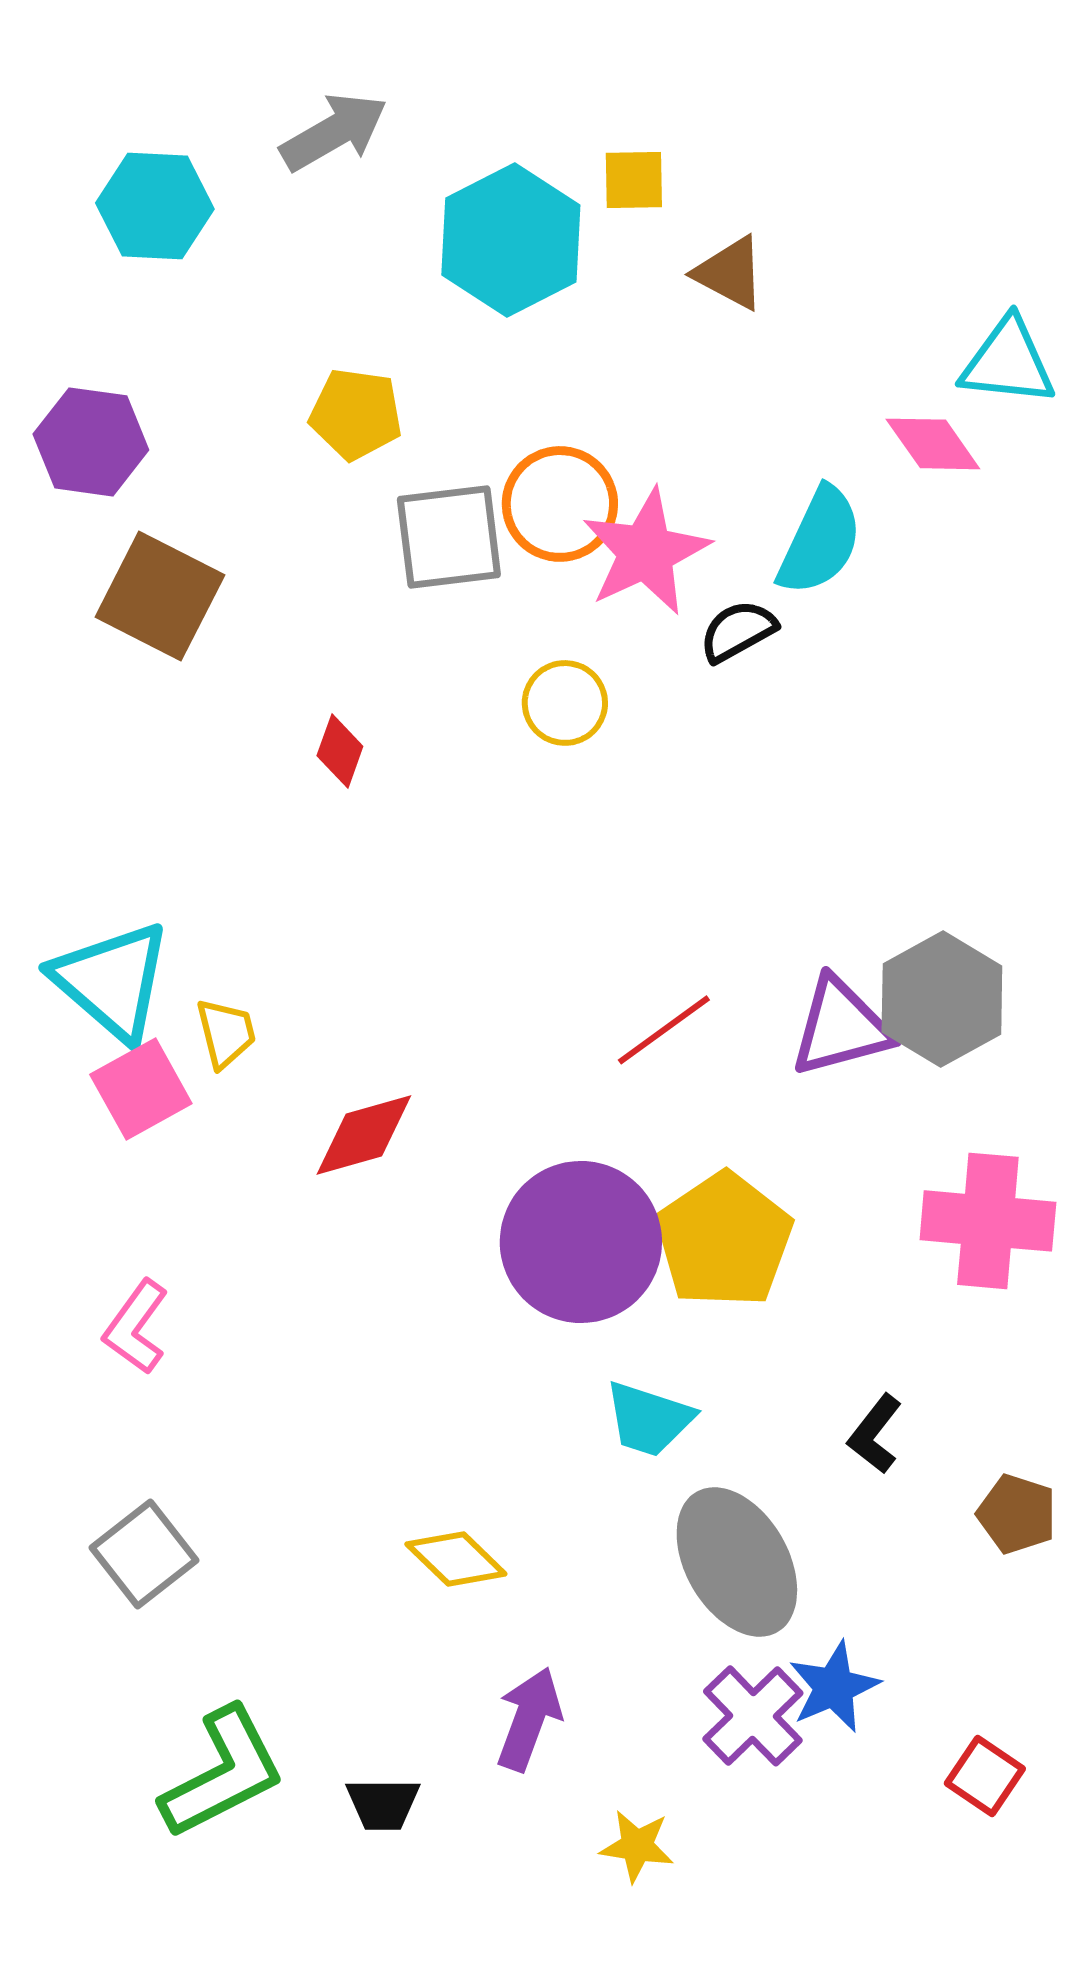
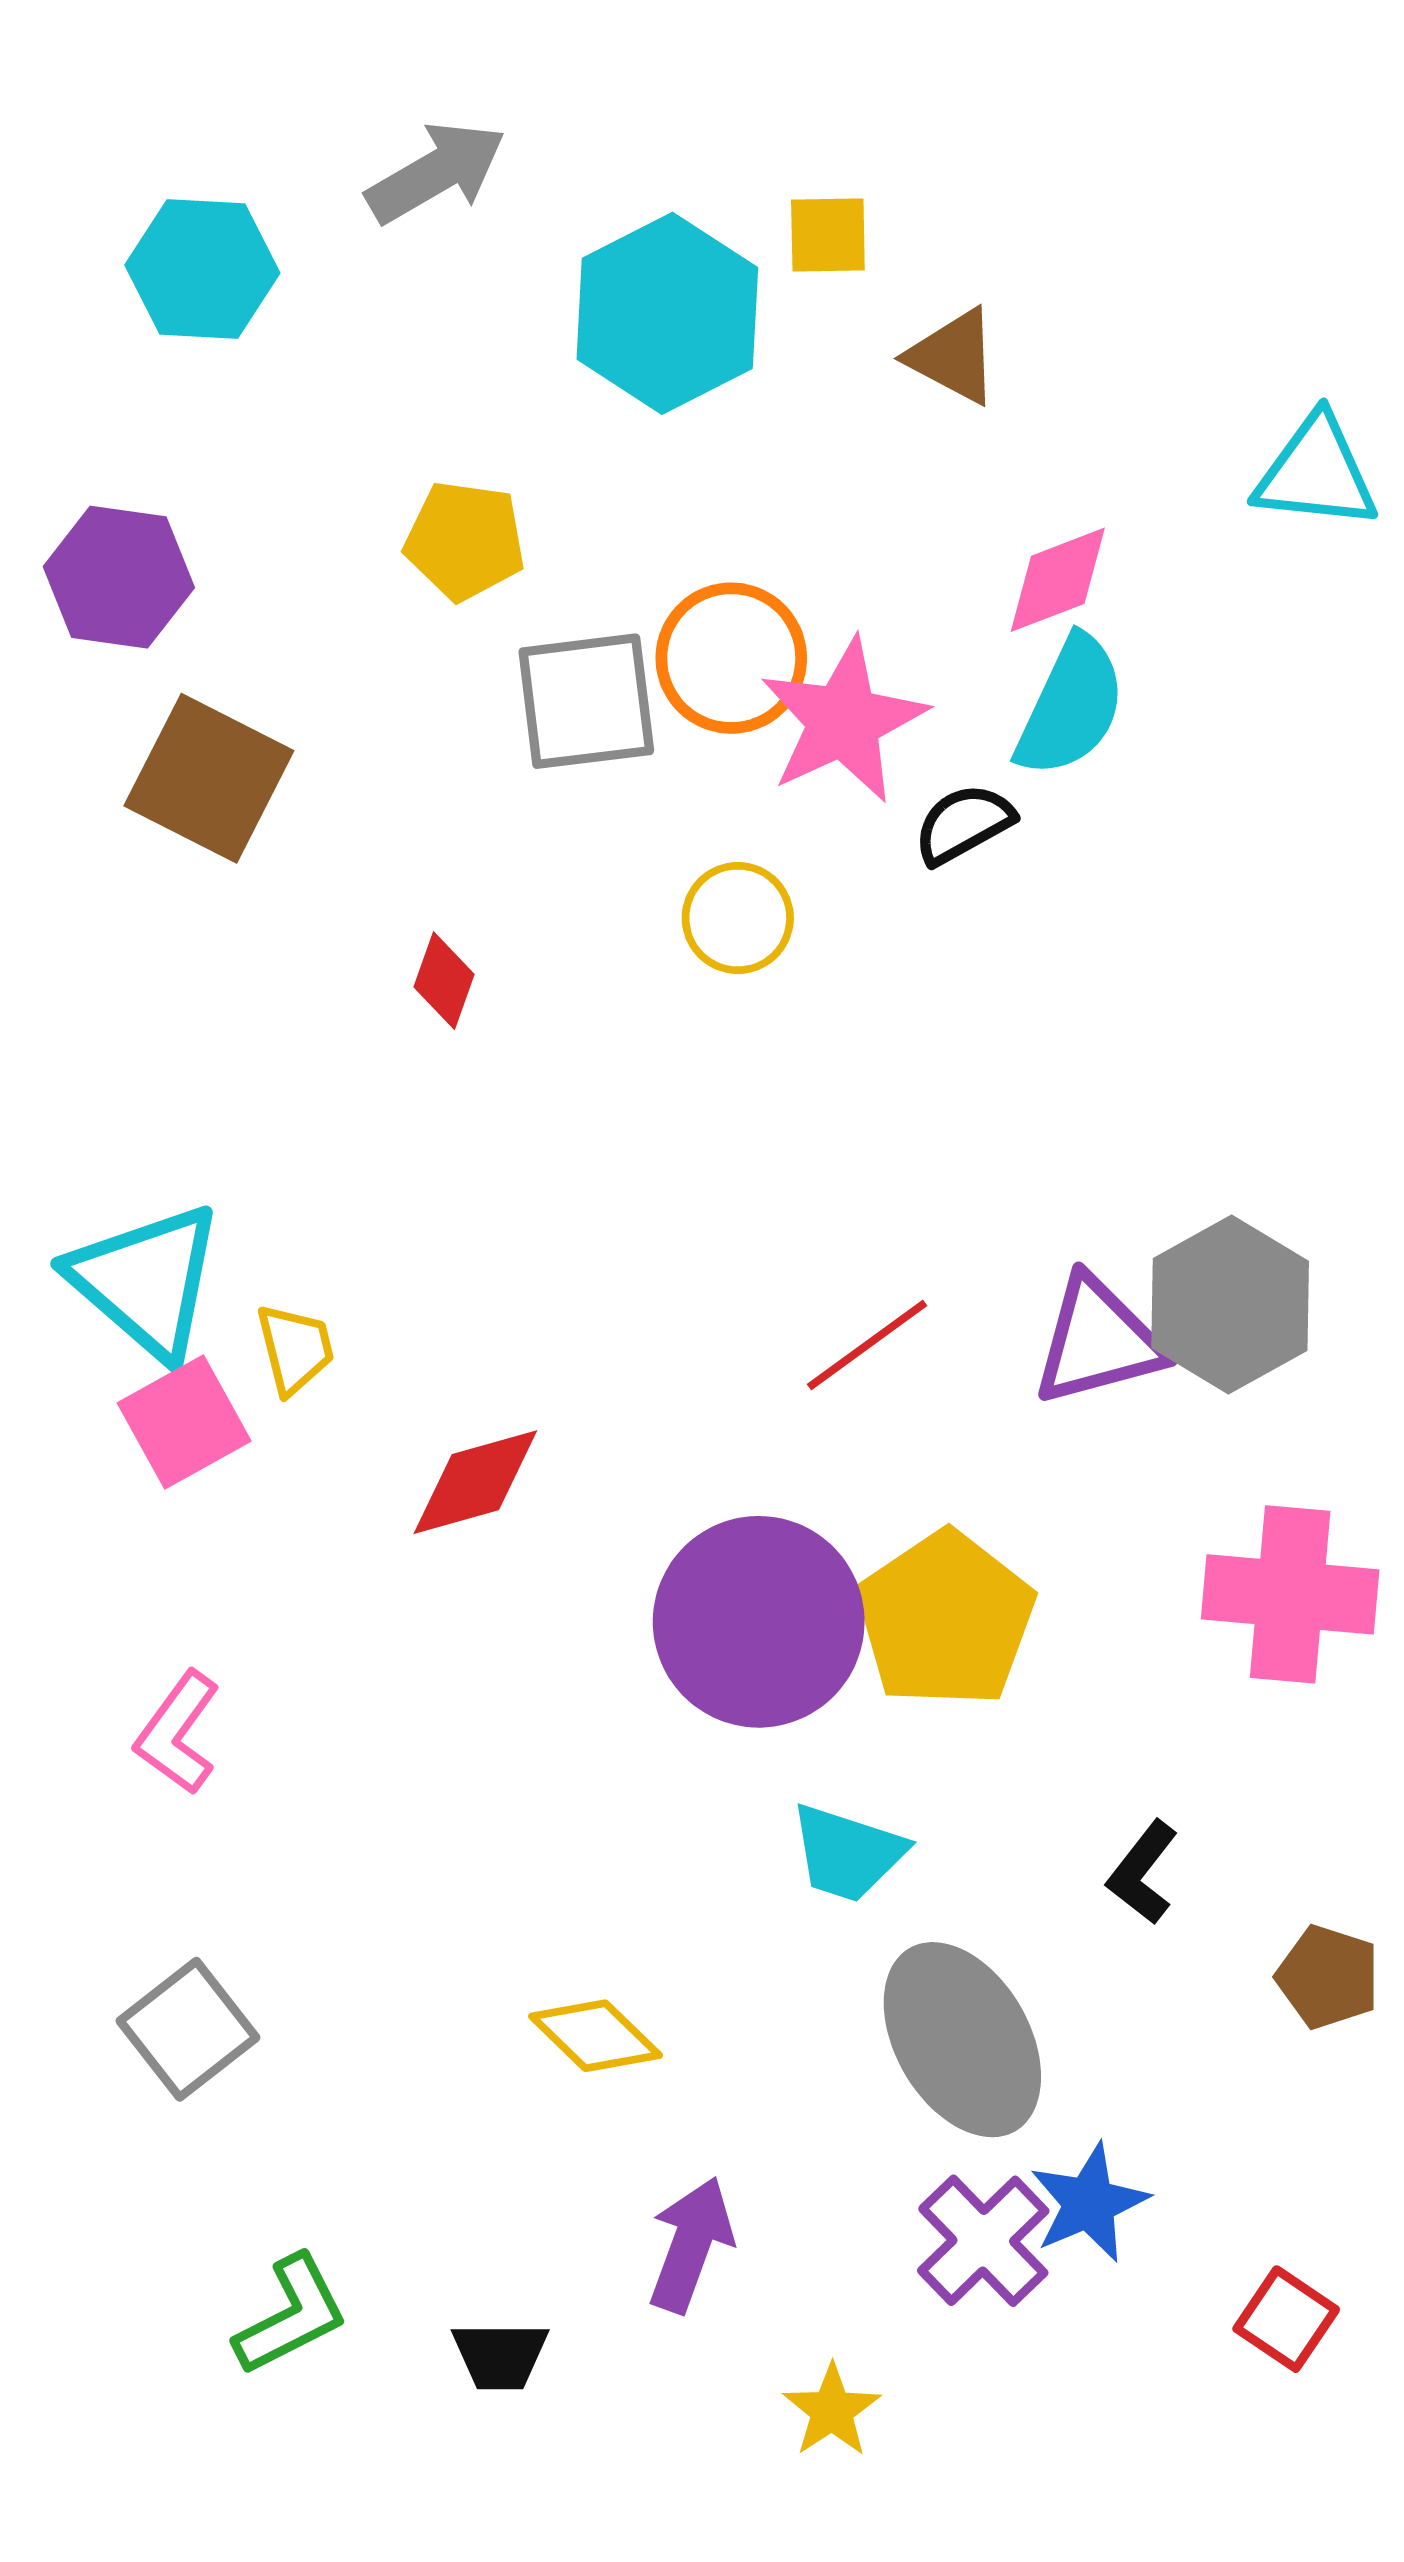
pink diamond: (933, 444) -> (1058, 580), moved, turned -76
green L-shape: (223, 1773) -> (291, 2315), size x0.7
yellow star: (637, 1846) -> (832, 2411), turned 30

